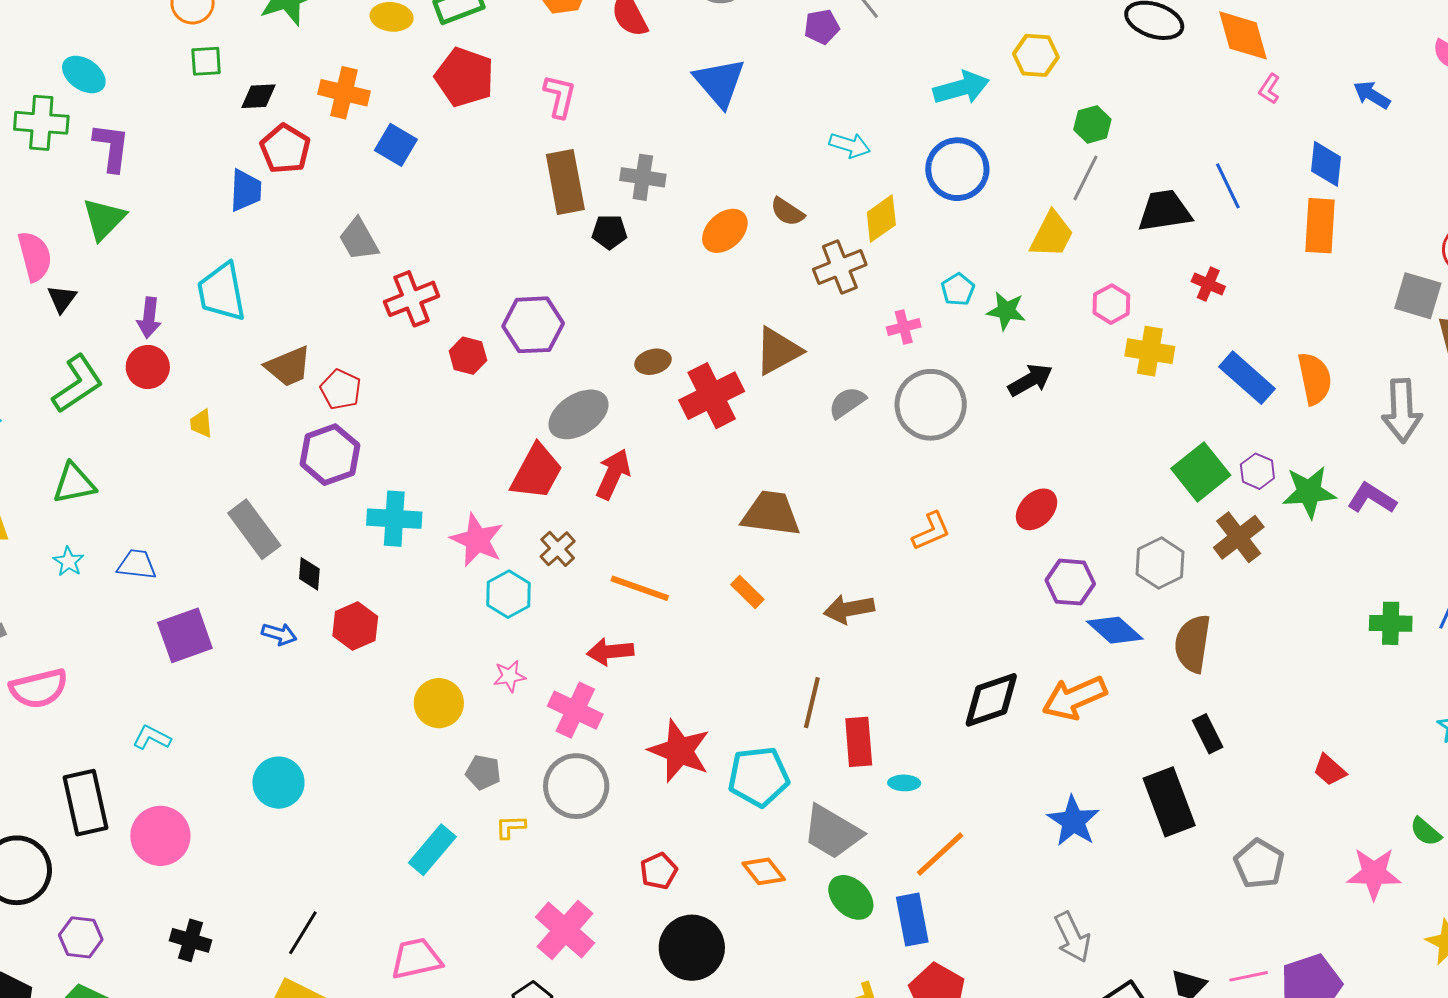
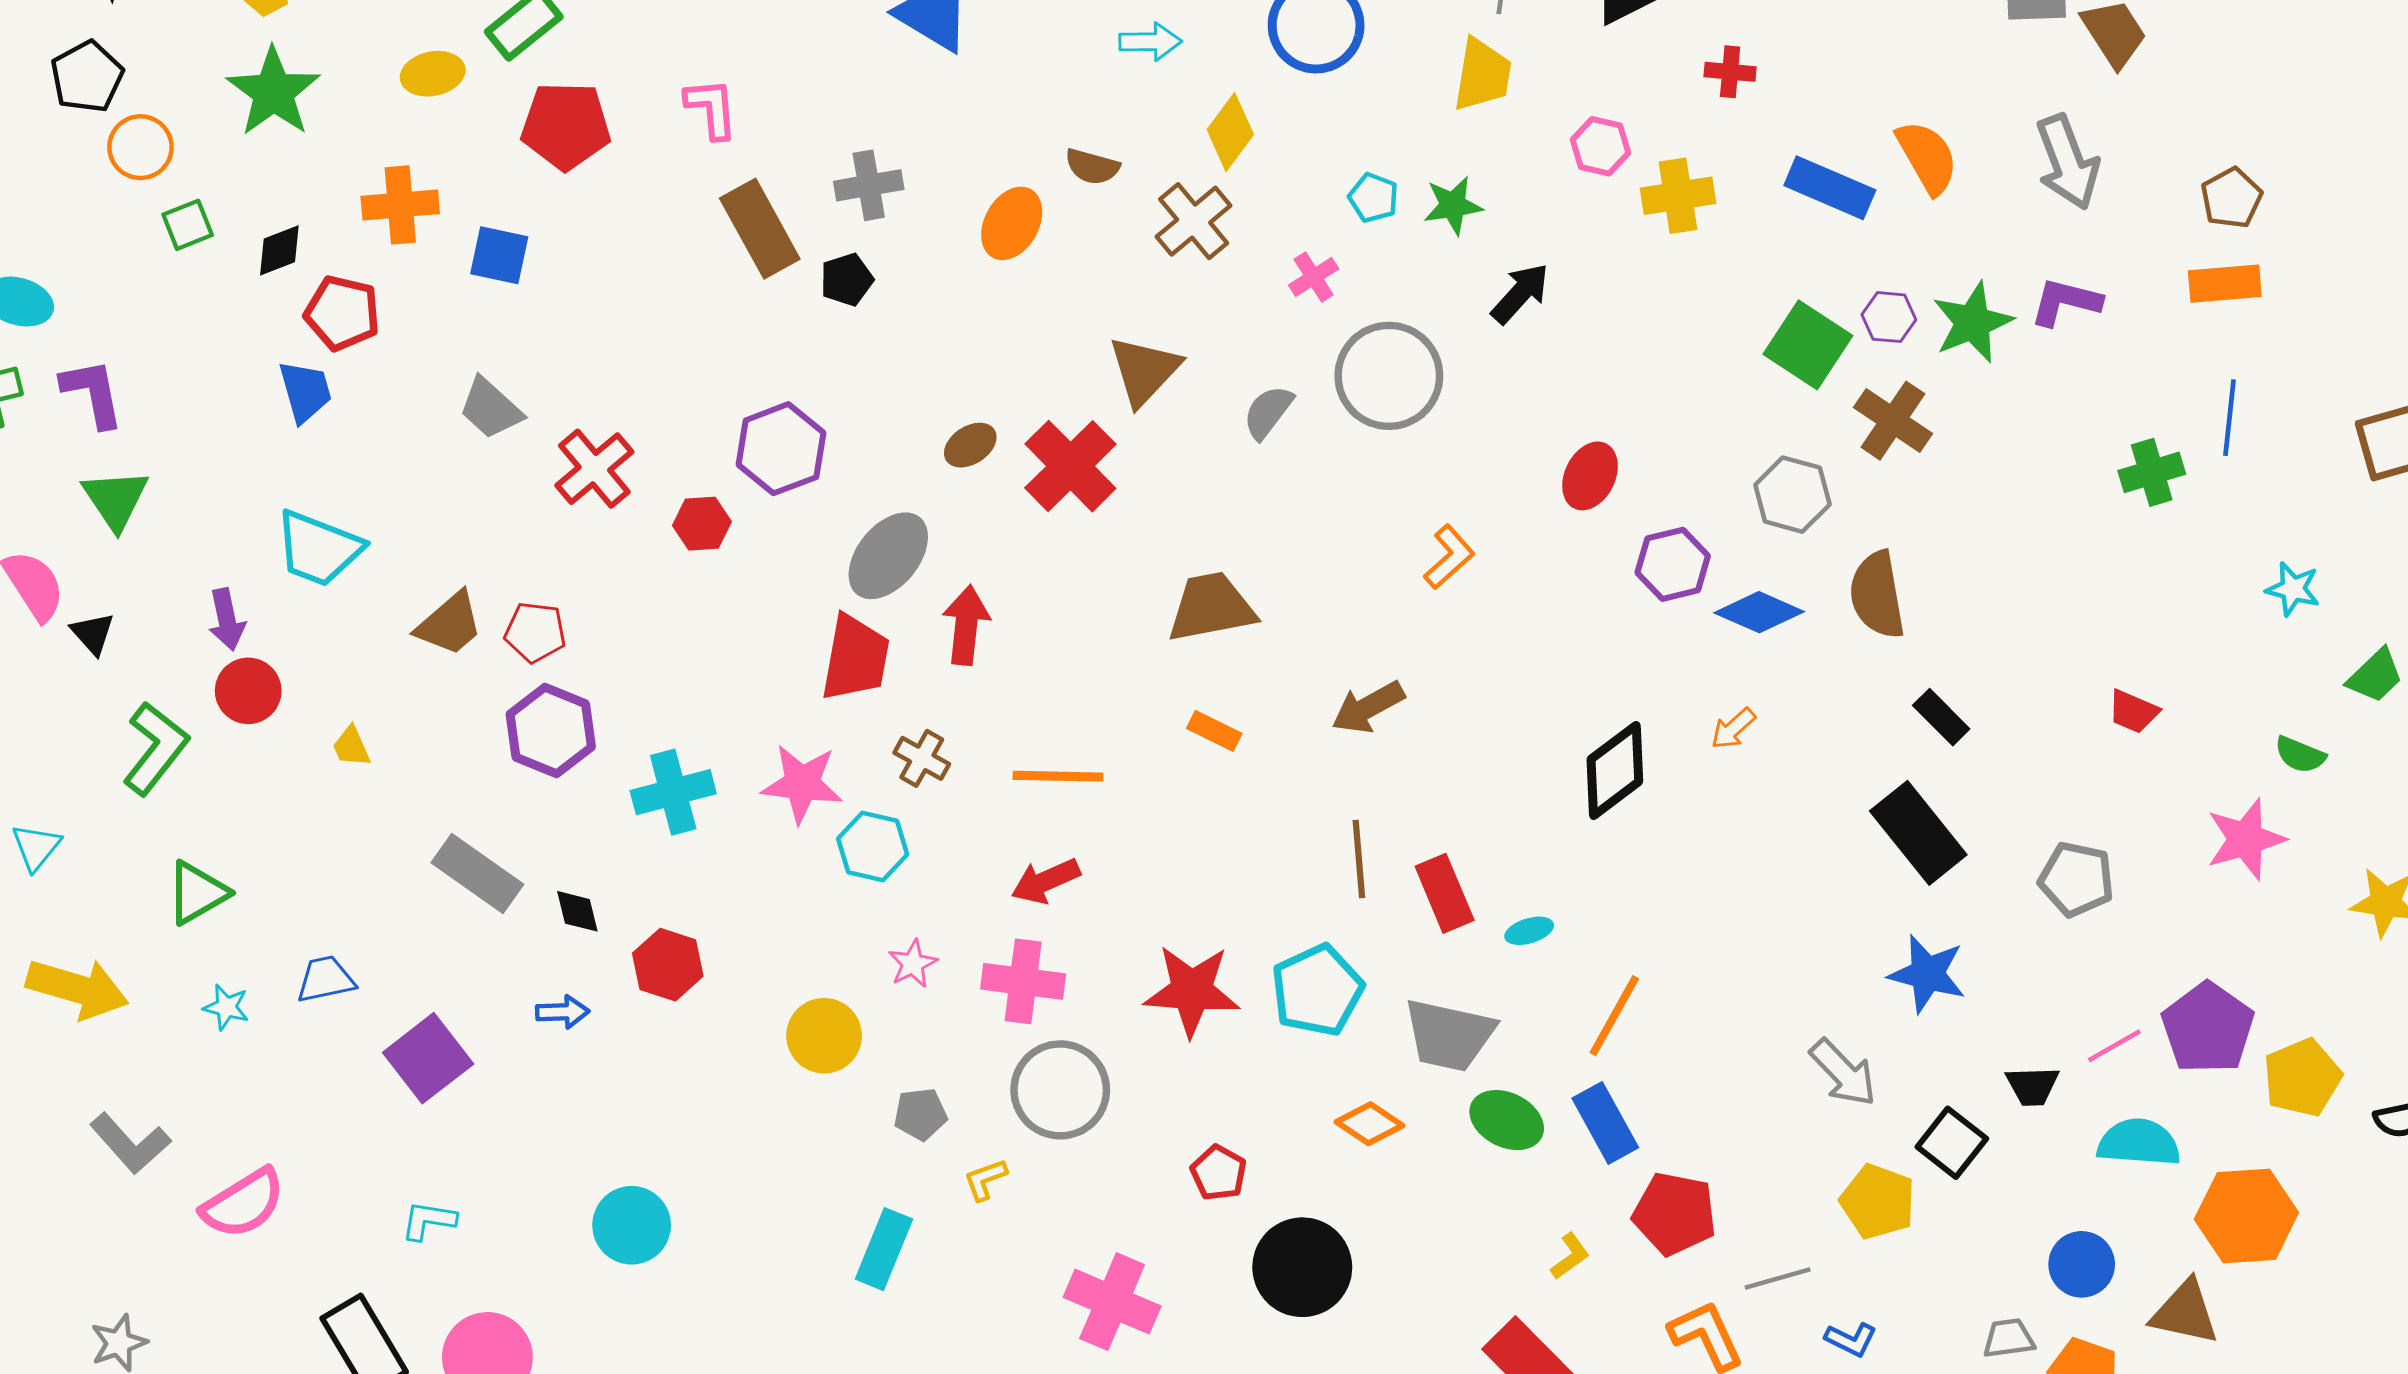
cyan trapezoid: (222, 292) -> (319, 548), turned -40
orange arrow: (1074, 698) -> (1733, 729), size x0.5
blue star: (1073, 821) -> (1927, 974), moved

